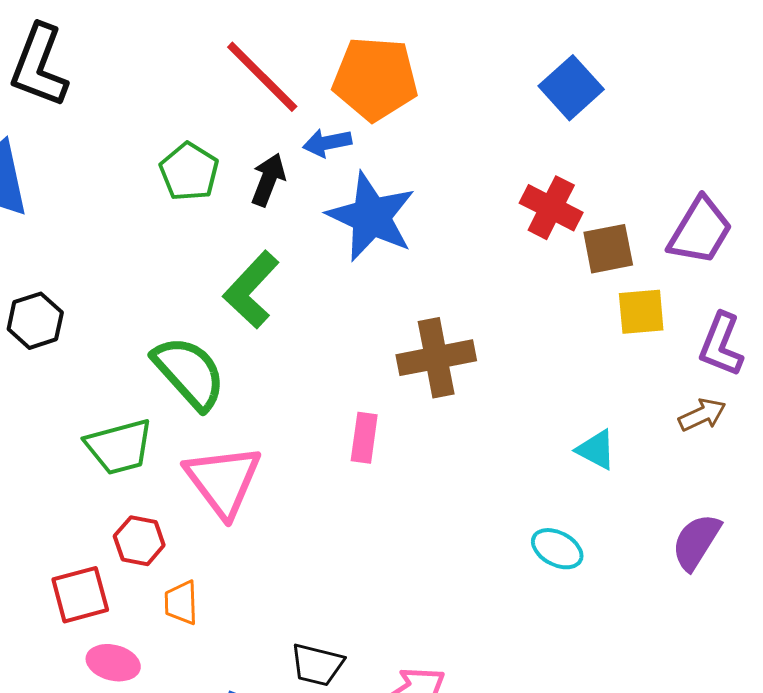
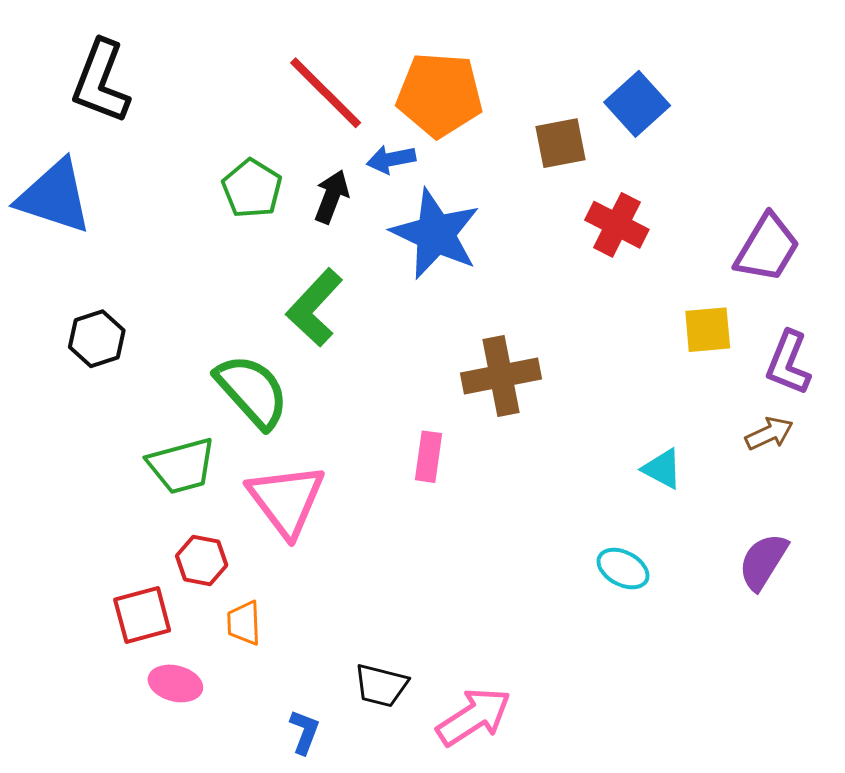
brown square: (608, 249) -> (560, 143), moved

